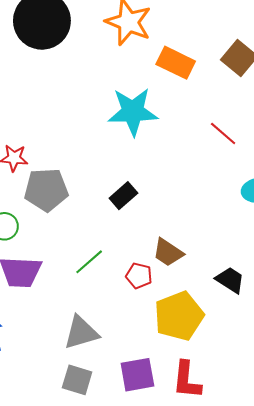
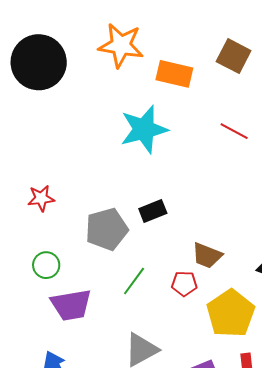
gray pentagon: (46, 190) -> (107, 229), moved
black rectangle: (123, 196) -> (153, 211), turned 32

